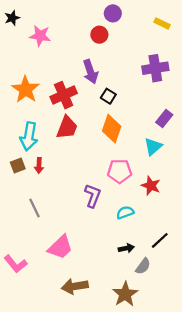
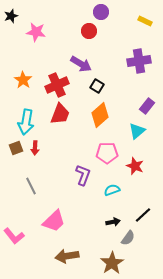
purple arrow: (90, 72) -> (81, 64), turned -40
orange star: (26, 89) -> (23, 80), size x0.7
orange diamond: (112, 129) -> (100, 115), turned 30

